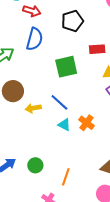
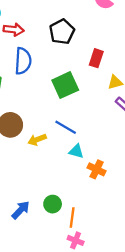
red rectangle: (97, 49) -> (96, 58), turned -56
orange cross: (86, 123) -> (97, 169), moved
orange line: (66, 177) -> (72, 218), moved

